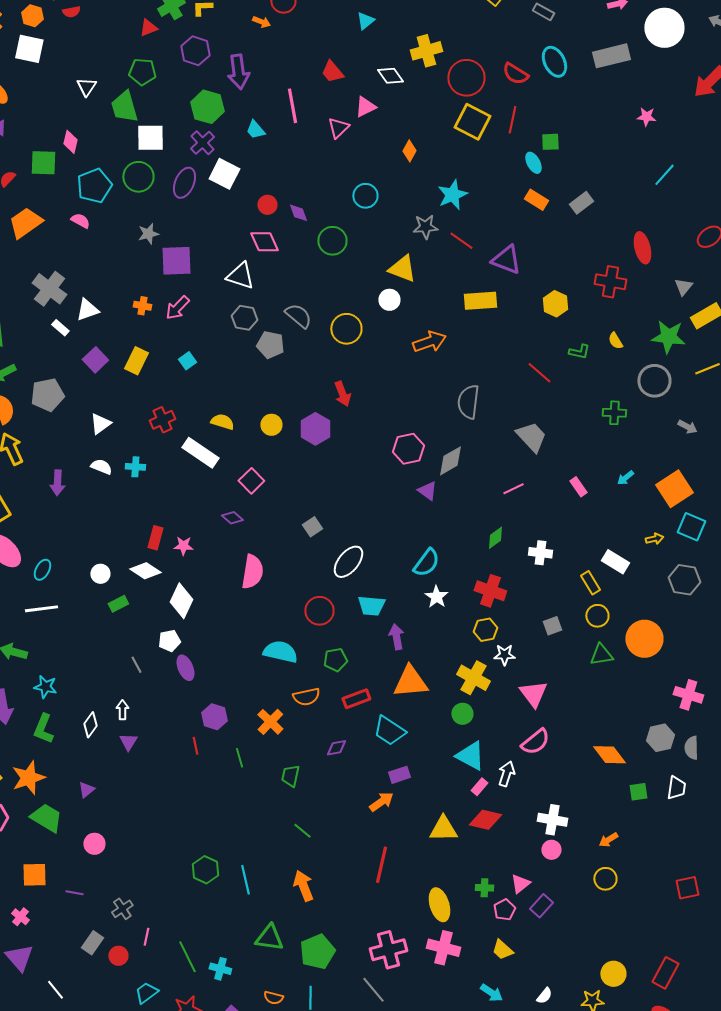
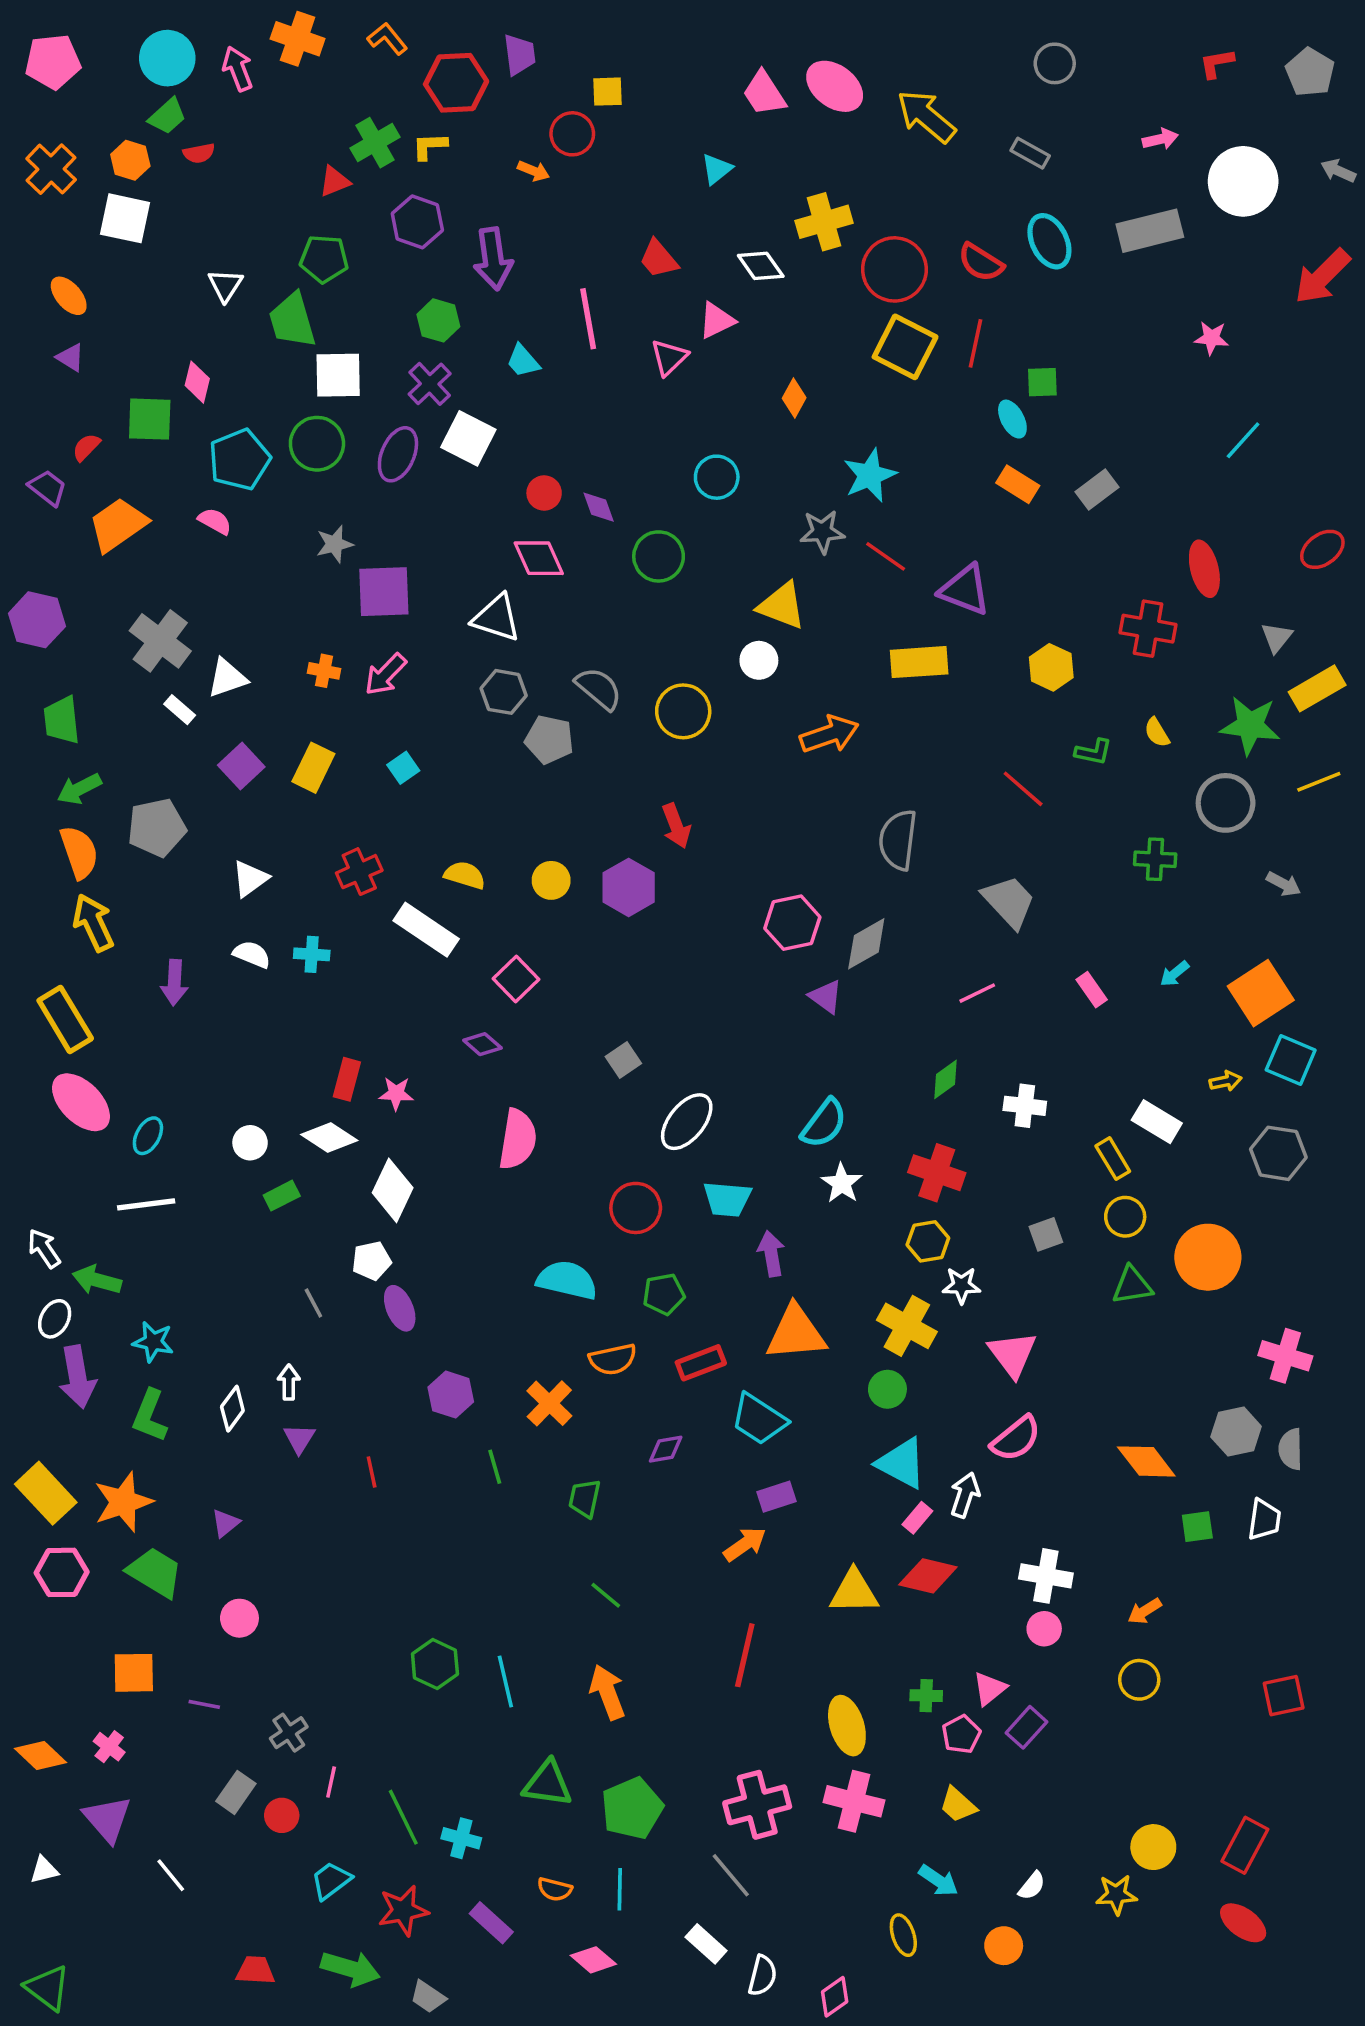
green hexagon: (207, 107) -> (438, 320), size x0.7
red line: (195, 746) -> (372, 1472), moved

